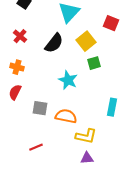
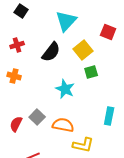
red cross: (20, 36) -> (17, 45), turned 32
red semicircle: (15, 92) -> (16, 124), moved
gray square: (40, 108) -> (37, 117), turned 35

